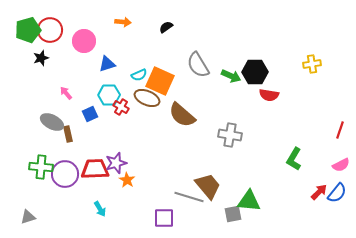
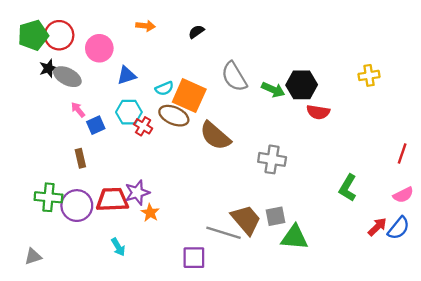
blue square: (90, 114) -> (96, 125), moved
gray ellipse: (52, 122) -> (67, 77), moved
gray square: (233, 214) -> (276, 216), moved

